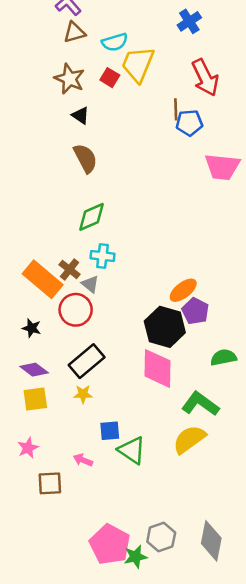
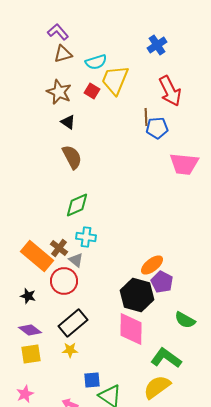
green semicircle: (223, 357) -> (185, 320), turned -140

